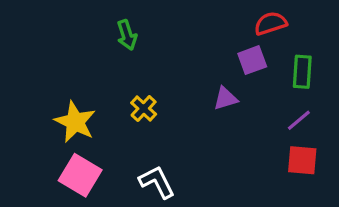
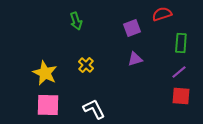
purple square: (252, 60) -> (132, 28), moved
pink square: (80, 175) -> (48, 105), turned -30

